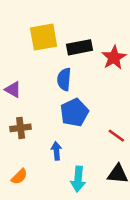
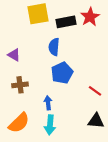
red star: (114, 58) -> (90, 17), moved
orange semicircle: (19, 176) -> (19, 123), size x1.6
cyan arrow: (78, 179) -> (50, 125), moved

